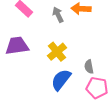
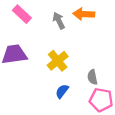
blue semicircle: (61, 80) -> (62, 91), size x0.6

